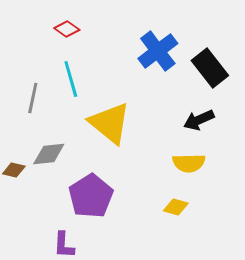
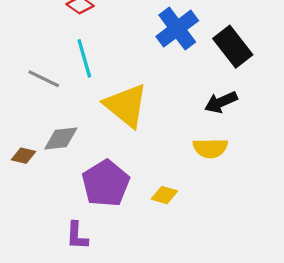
gray line: (33, 98) -> (44, 79), turned -76
yellow diamond: (176, 207) -> (164, 195), moved

